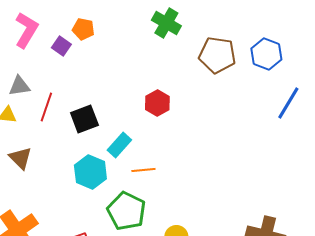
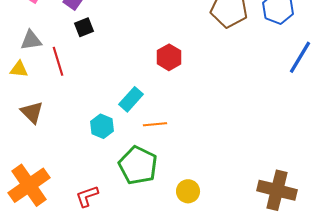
red line: (46, 107) -> (58, 61), turned -36
black square: (84, 119) -> (84, 27), moved, size x0.7
cyan hexagon: (90, 172) -> (102, 126), size x0.7

